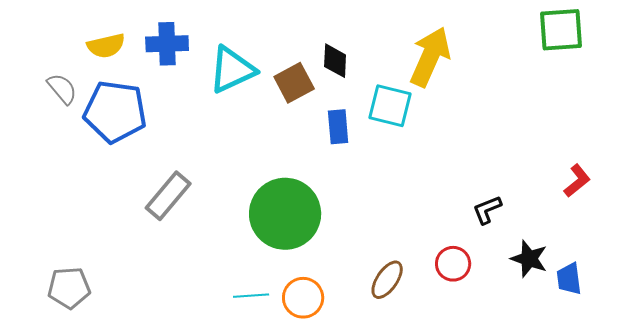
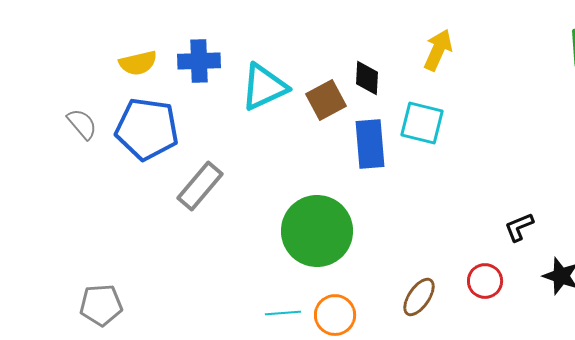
yellow arrow: (430, 57) -> (438, 50), moved, size x0.7
gray semicircle: (62, 89) -> (82, 124), moved
blue rectangle: (338, 127) -> (370, 144), size x1.4
gray rectangle: (168, 196) -> (200, 186), moved

